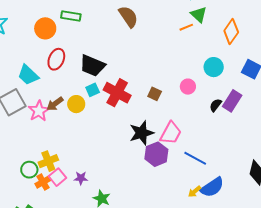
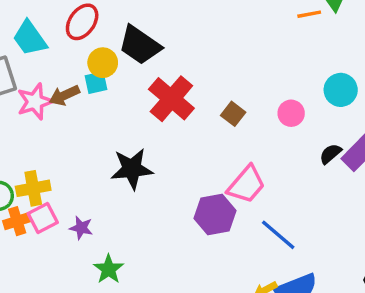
cyan square: (93, 90) -> (96, 83), moved
yellow circle: (76, 104) -> (103, 63), moved
black star: (142, 133) -> (132, 169), moved

